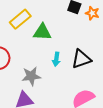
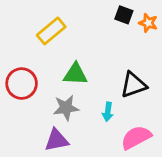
green triangle: (42, 32) -> (75, 74), moved
cyan arrow: (56, 59) -> (108, 112), moved

